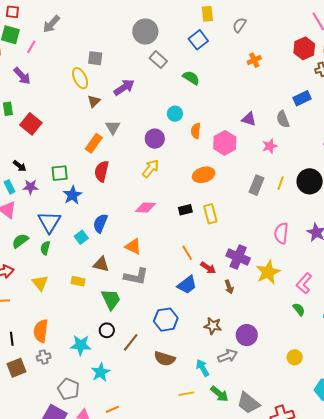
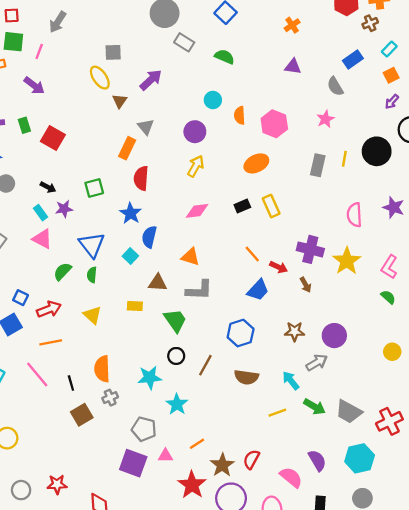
purple triangle: (249, 119) -> (293, 67), moved
blue star: (72, 195) -> (131, 213), moved

